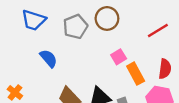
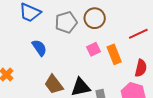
pink square: (119, 57) -> (94, 49), moved
orange rectangle: (136, 74) -> (114, 54), moved

